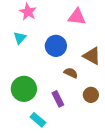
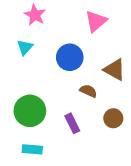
pink triangle: (77, 17) -> (96, 21), turned -48
cyan rectangle: (38, 120) -> (32, 149), moved, turned -35

